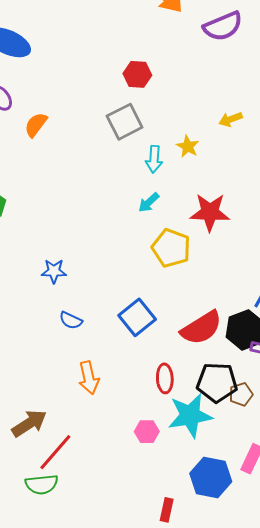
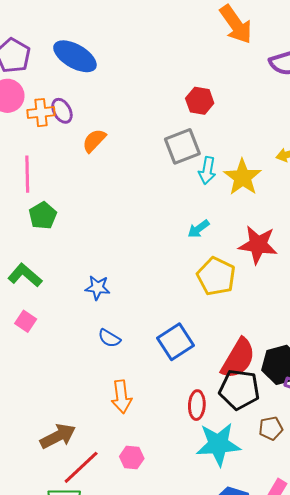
yellow star: (188, 146) -> (243, 177), size x1.6
cyan arrow: (154, 159) -> (207, 171), moved
red semicircle: (201, 328) -> (238, 359), turned -33
black pentagon: (217, 382) -> (239, 389), moved
pink hexagon: (147, 432) -> (132, 457), moved

